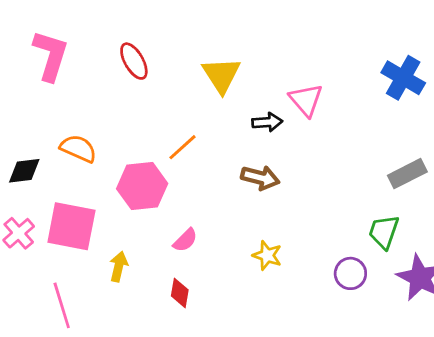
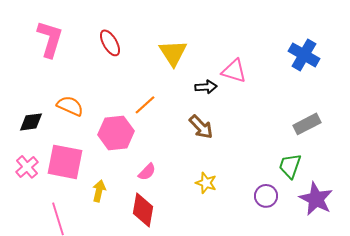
pink triangle: (306, 100) -> (234, 71), turned -32
brown arrow: (260, 178) -> (201, 127), turned 32
red diamond: (180, 293) -> (143, 210), size x1.6

